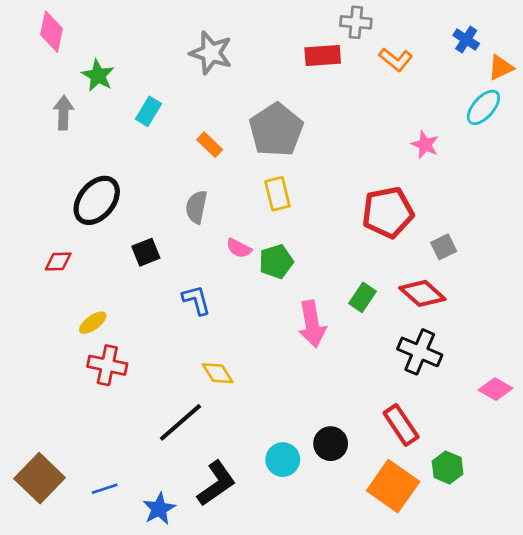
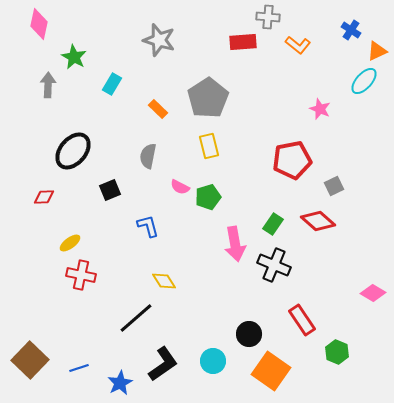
black cross: (420, 352) -> (274, 265), moved
cyan circle: (283, 460) -> (213, 361), moved
orange square: (393, 486) -> (271, 371), moved

